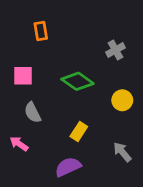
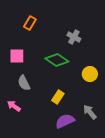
orange rectangle: (41, 31) -> (30, 23), turned 40
gray cross: (115, 50) -> (74, 37), moved, turned -32
purple semicircle: (68, 167) -> (65, 121), moved

